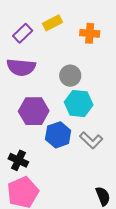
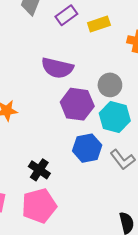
purple rectangle: (23, 33) -> (66, 15), moved
purple hexagon: (34, 111) -> (77, 104), moved

